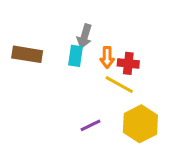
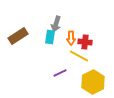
brown rectangle: (27, 54) -> (18, 36), turned -42
purple line: (91, 125) -> (60, 73), moved

